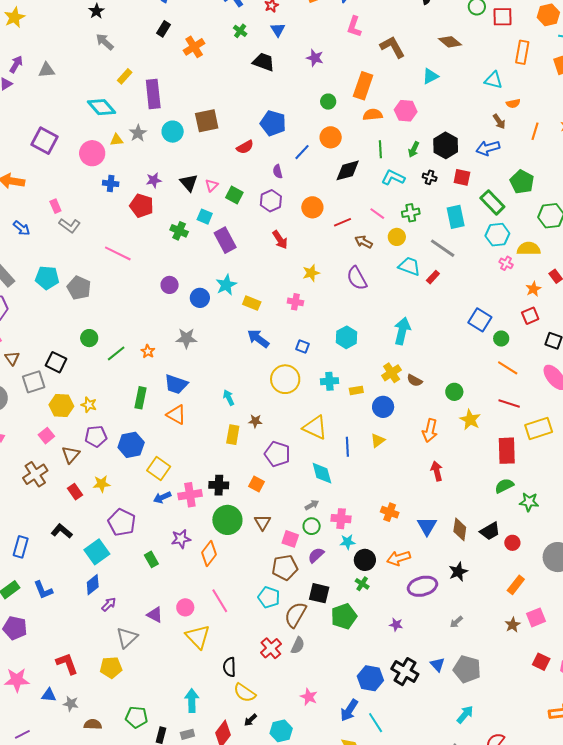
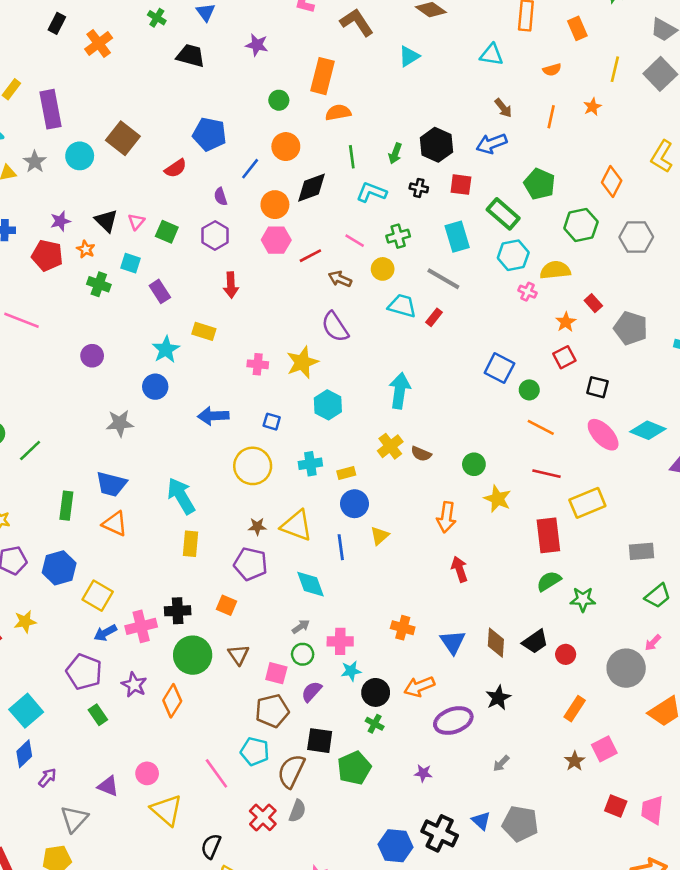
orange semicircle: (513, 103) -> (552, 70), moved
pink hexagon: (406, 111) -> (276, 240), moved
brown square: (207, 121) -> (123, 138), turned -35
orange circle: (312, 207) -> (275, 205), moved
purple rectangle: (225, 240) -> (160, 291), size x0.7
red arrow: (280, 240) -> (231, 285), turned 36
yellow star: (311, 273) -> (302, 362), moved, size x1.4
blue circle: (200, 298) -> (155, 387), moved
yellow rectangle: (252, 303) -> (204, 331), moved
blue arrow: (258, 338) -> (213, 416), turned -35
orange star: (148, 351) -> (86, 249), moved
cyan arrow: (229, 398) -> (181, 496), size x1.8
blue circle: (383, 407) -> (354, 504), moved
brown star: (255, 421) -> (257, 526), moved
purple pentagon: (122, 522) -> (84, 672), moved
purple star: (181, 539) -> (134, 685), turned -30
pink line: (220, 601) -> (216, 773), moved
black semicircle: (229, 667) -> (211, 846), turned 30

